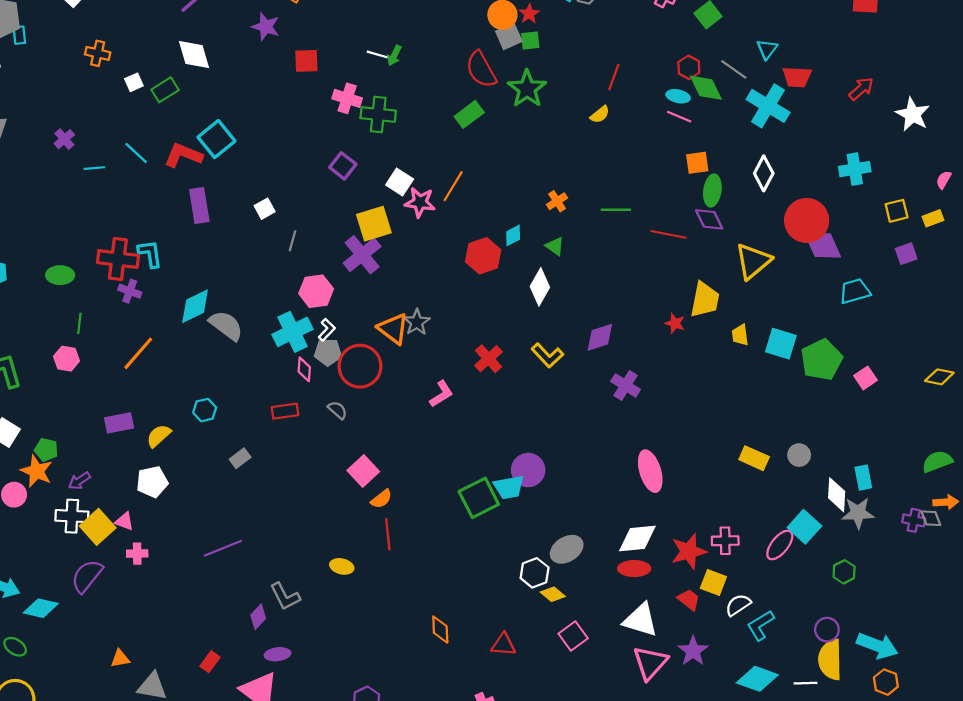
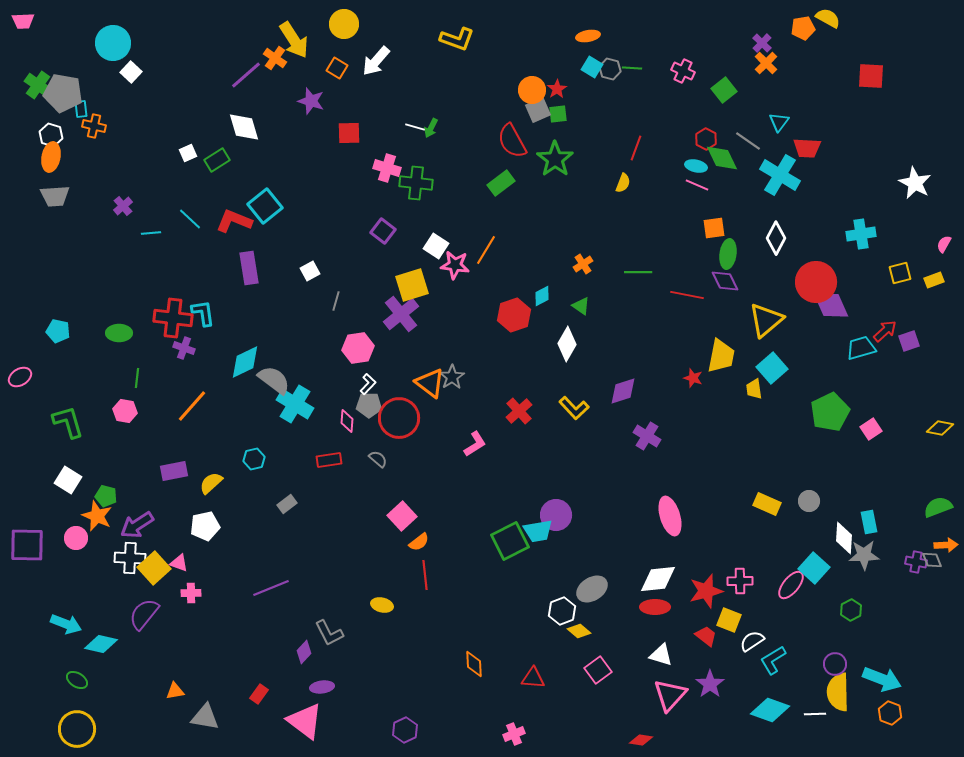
orange cross: (98, 53) -> (94, 126), moved
red arrow: (861, 89) -> (885, 331), moved
yellow semicircle: (600, 114) -> (623, 183), turned -30
purple square: (906, 254) -> (909, 341), moved
cyan cross: (293, 332) -> (295, 404), moved, turned -33
cyan square: (781, 344) -> (772, 368), moved, turned 32
purple arrow: (79, 481) -> (137, 525), size x1.6
white triangle: (641, 620) -> (661, 655), size x0.7

